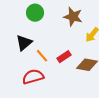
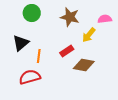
orange line: (42, 56) -> (39, 56), turned 48
red rectangle: (64, 57) -> (67, 51), moved

